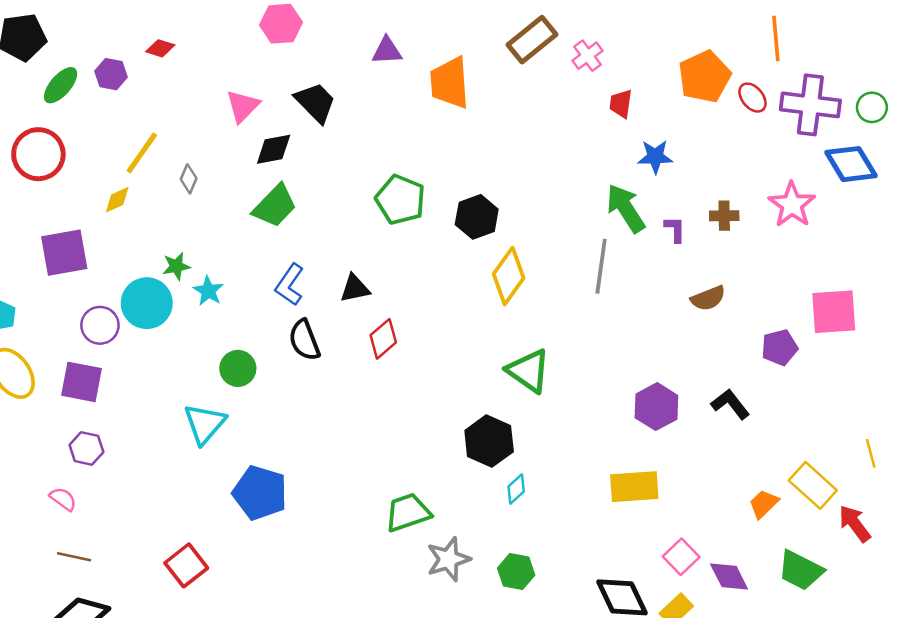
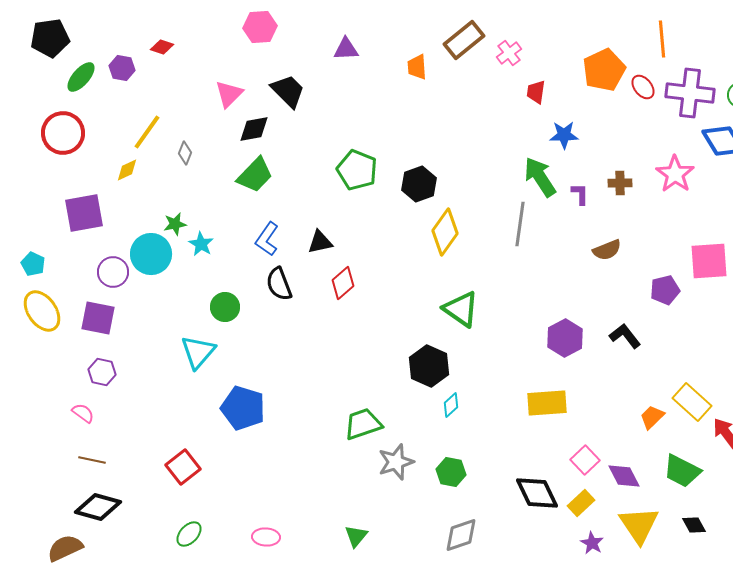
orange trapezoid: (450, 83) -> (417, 67), moved, size x0.6

